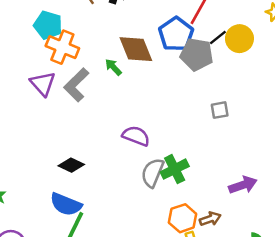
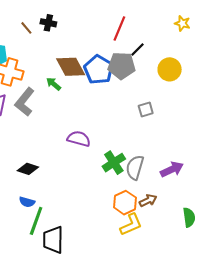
blue pentagon: (176, 34) -> (99, 70), moved
yellow circle: (239, 39) -> (170, 69), moved
gray semicircle: (153, 173) -> (135, 168), moved
blue semicircle: (66, 204) -> (27, 202), size x0.6

